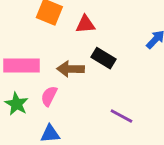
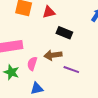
brown arrow: (71, 69) -> (53, 55), moved
purple line: (121, 116) -> (71, 70), moved

